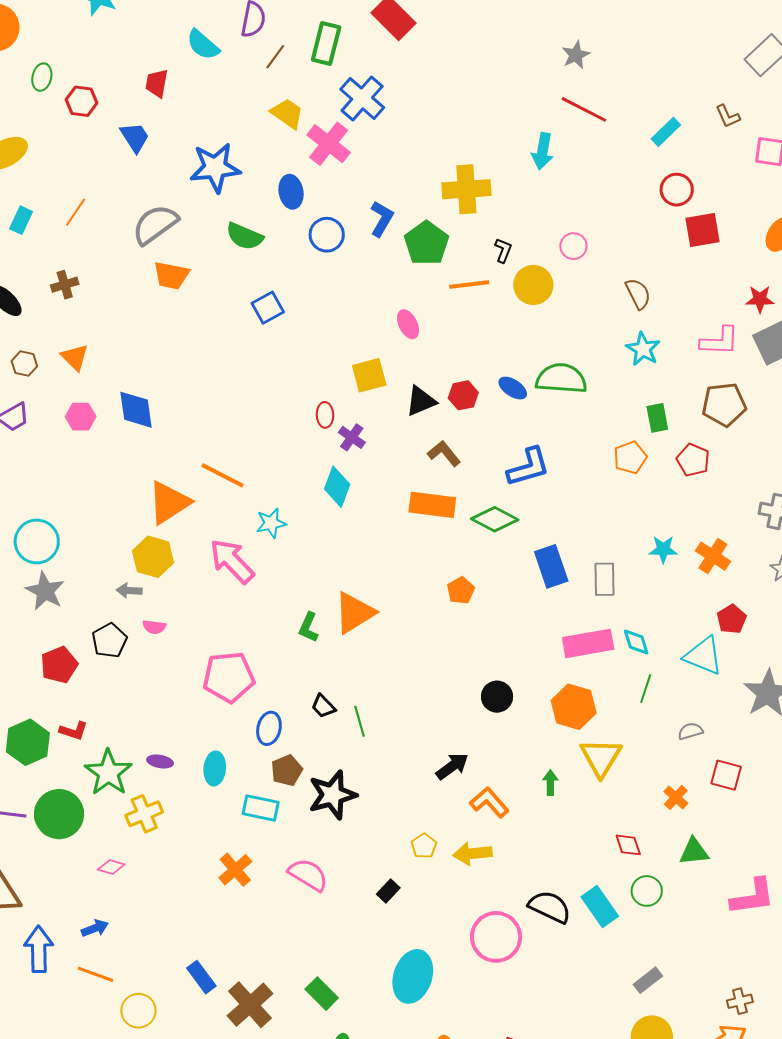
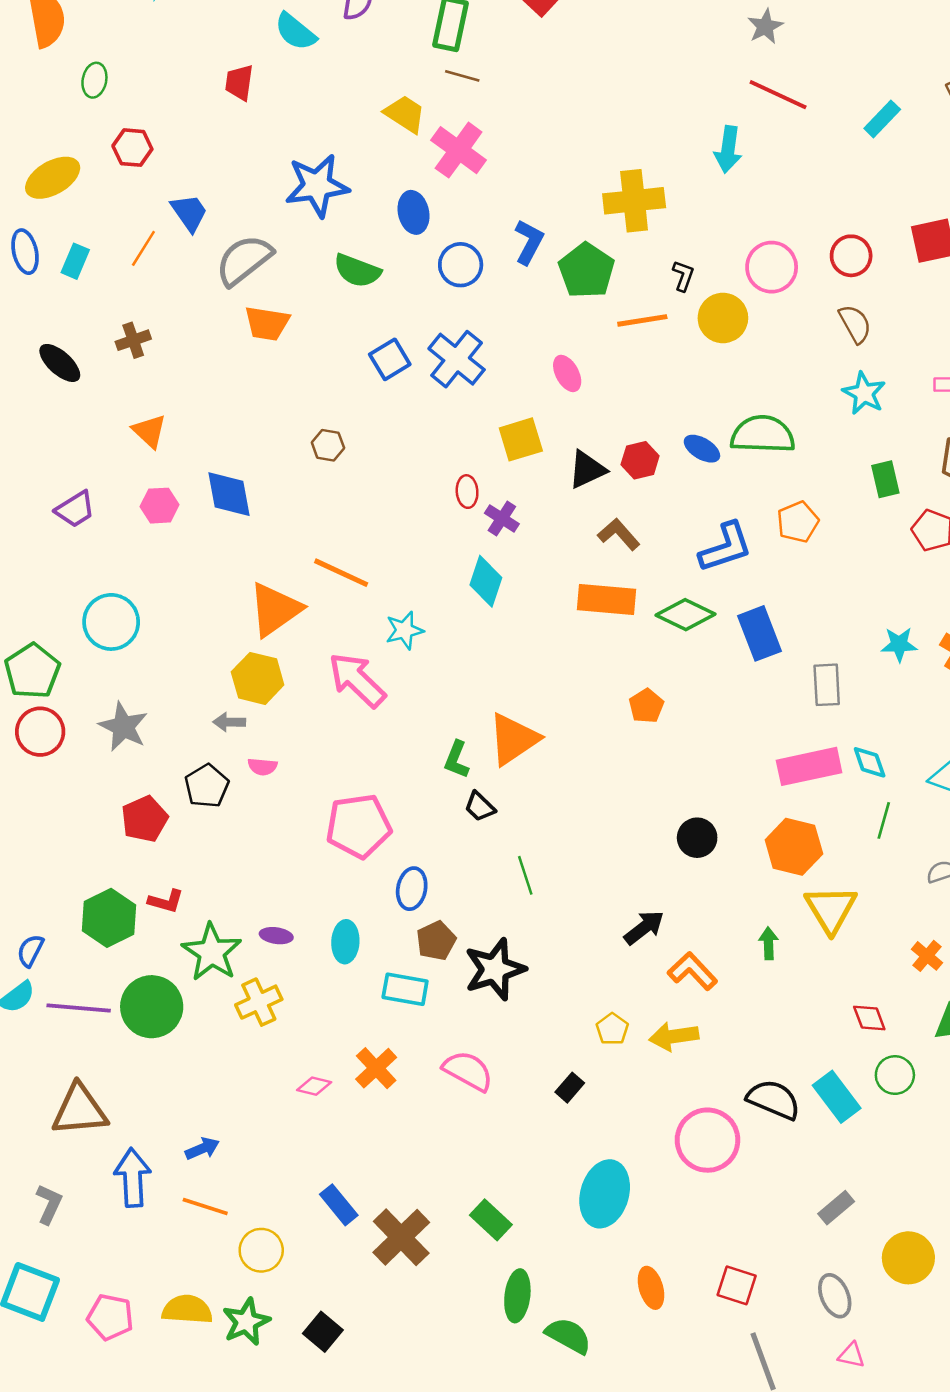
brown line: (275, 57) -> (462, 76), moved, turned 72
blue cross: (362, 98) -> (457, 359), moved
red hexagon: (82, 101) -> (132, 148), moved
blue trapezoid: (135, 137) -> (189, 213), moved
red circle: (677, 190) -> (851, 256), moved
pink circle: (573, 246) -> (772, 267), size x1.5
brown hexagon: (24, 364) -> (328, 445), moved
orange pentagon: (630, 457) -> (798, 522), moved
cyan circle: (37, 541) -> (111, 622), moved
blue rectangle: (551, 566) -> (760, 633), moved
black trapezoid: (323, 706) -> (480, 807), moved
pink diamond: (111, 867) -> (314, 1086), moved
gray rectangle: (648, 980) -> (836, 1208), moved

